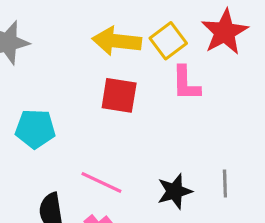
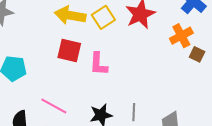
pink L-shape: (186, 83) -> (98, 64), moved

